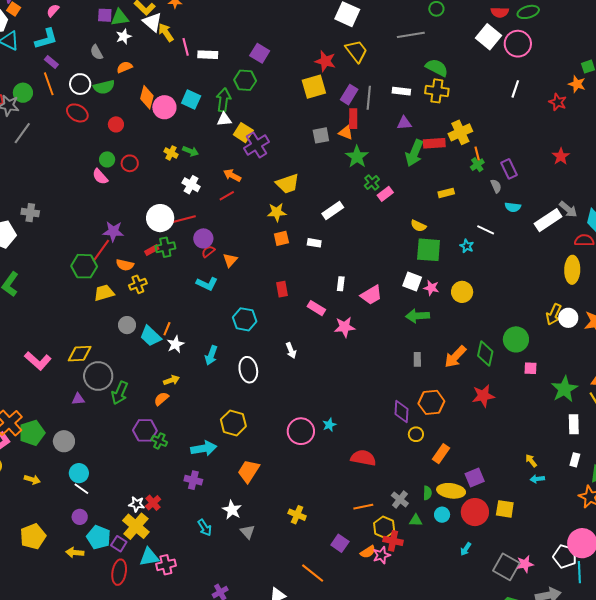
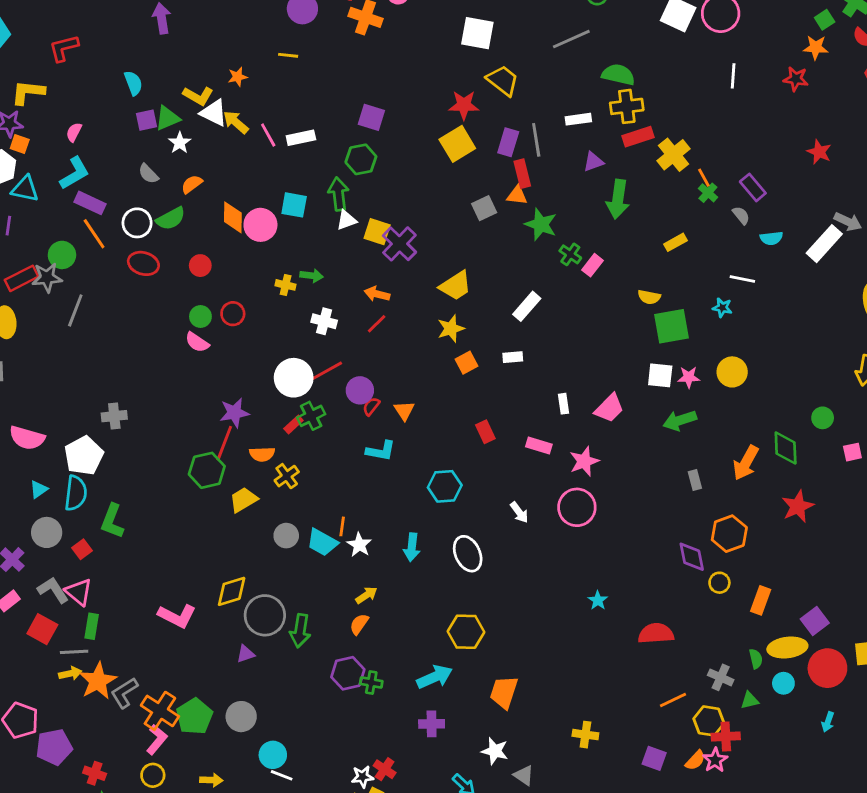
purple rectangle: (51, 62) -> (90, 203), size x1.5
red rectangle: (434, 143) -> (638, 137), moved
green circle: (516, 339) -> (823, 418), size x0.6
pink circle: (301, 431) -> (577, 507), moved

